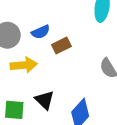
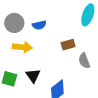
brown rectangle: (61, 45) -> (68, 45), moved

